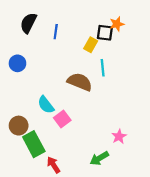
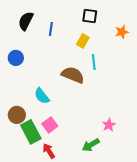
orange star: (117, 24) -> (122, 32), moved
black square: (105, 33) -> (90, 16), moved
pink square: (62, 119) -> (50, 125), moved

